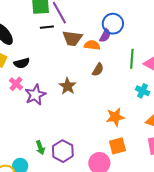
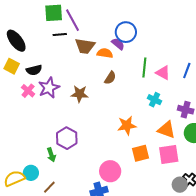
purple semicircle: (105, 36) -> (118, 44), turned -80
brown star: (68, 86) -> (80, 94), turned -30
purple star: (35, 95) -> (49, 88), moved
orange square: (118, 146) -> (141, 153), moved
purple hexagon: (63, 151) -> (67, 138), moved

